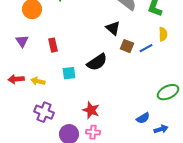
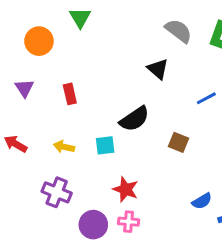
brown square: (127, 46) -> (178, 142), moved
cyan square: (69, 73) -> (105, 145), moved
red arrow: (16, 79) -> (16, 144), turned 35
yellow arrow: (38, 81) -> (64, 147), moved

